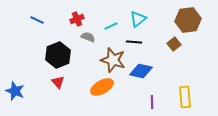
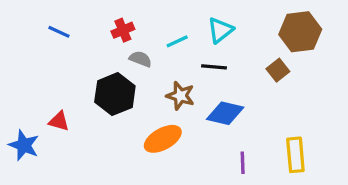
black hexagon: (58, 55) -> (115, 94), moved
brown star: (113, 60) -> (180, 96), size x0.7
red triangle: (58, 82) -> (59, 121), moved, turned -32

